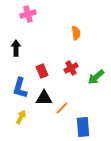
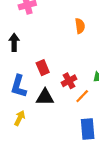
red cross: (71, 68) -> (69, 81), moved
orange line: (62, 108) -> (82, 96), moved

